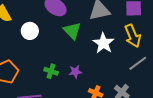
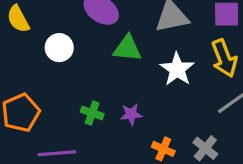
green triangle: (72, 31) -> (127, 48), turned -42

